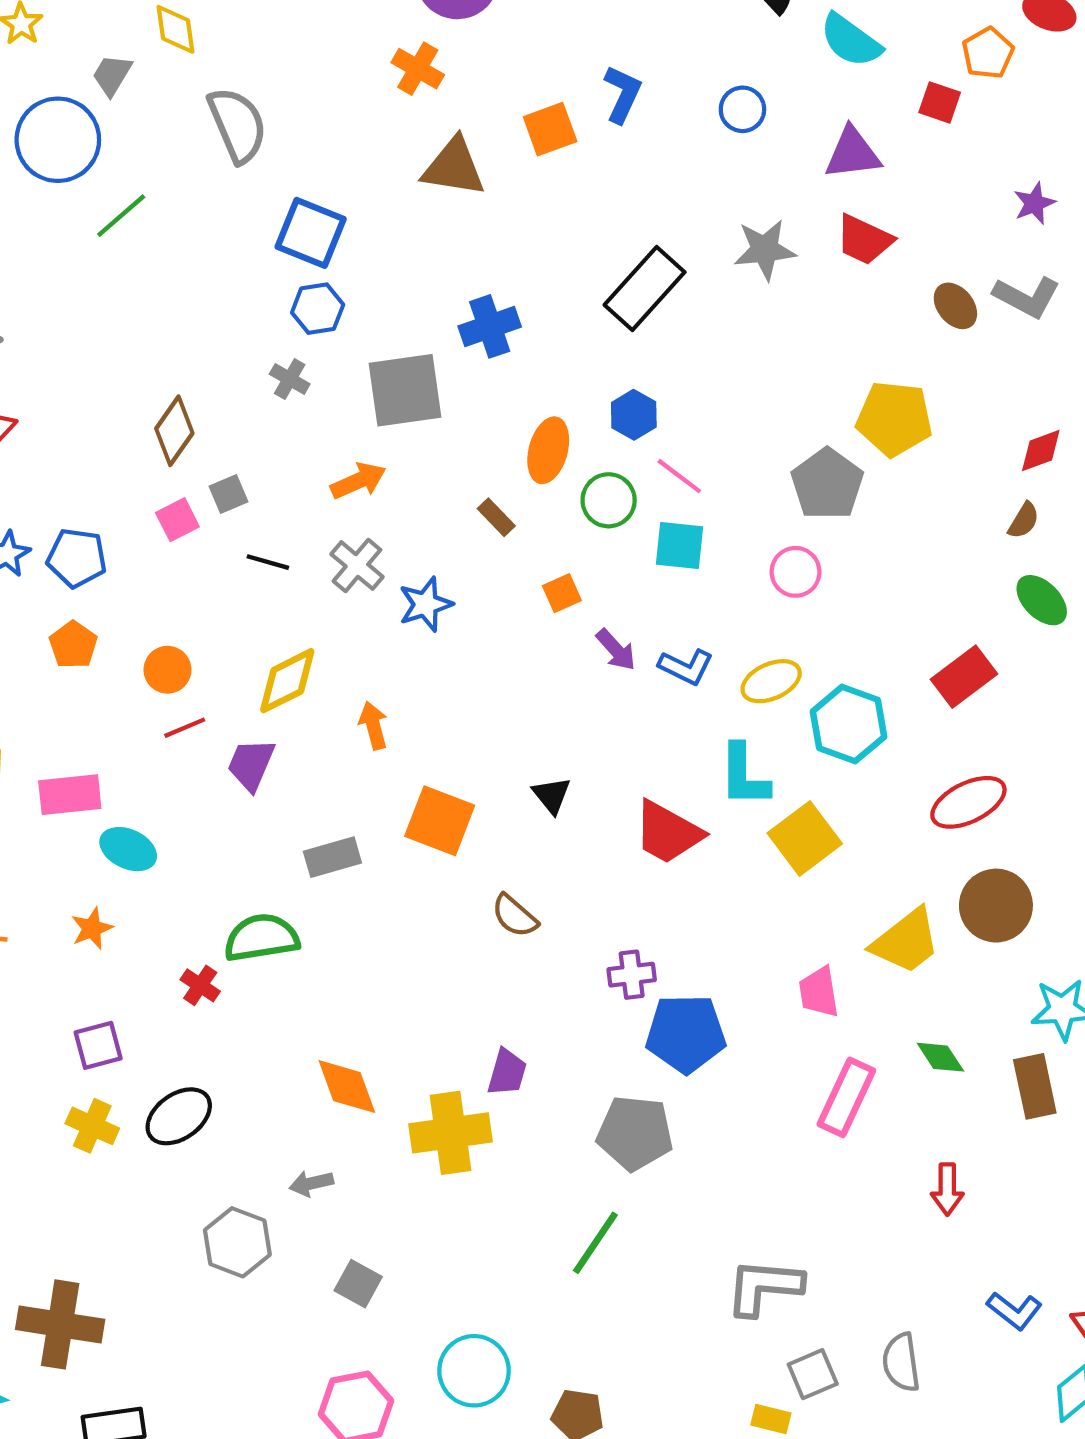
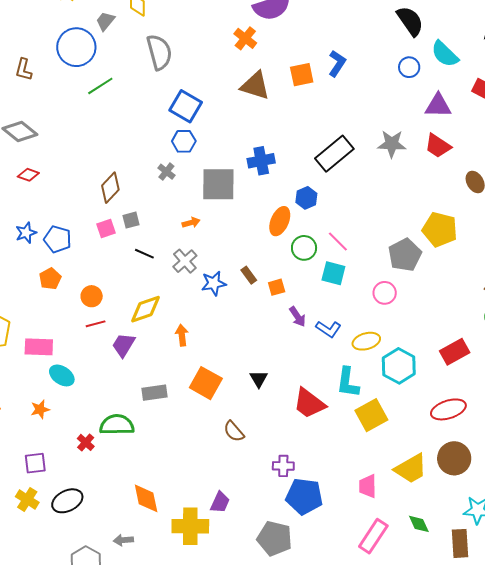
blue circle: (742, 109) -> (409, 67), moved
blue hexagon: (634, 415) -> (306, 198), moved
orange arrow: (358, 481) -> (191, 223), size x0.7
brown rectangle: (496, 517) -> (249, 275), moved

